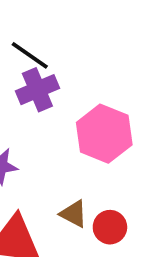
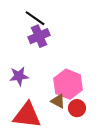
pink hexagon: (104, 134) -> (68, 84), moved

